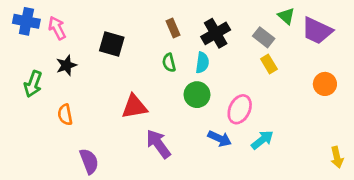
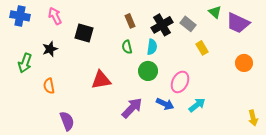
pink arrow: (57, 28) -> (55, 16), moved
gray rectangle: (264, 37) -> (188, 24), moved
purple arrow: (158, 144) -> (132, 108), moved, turned 80

